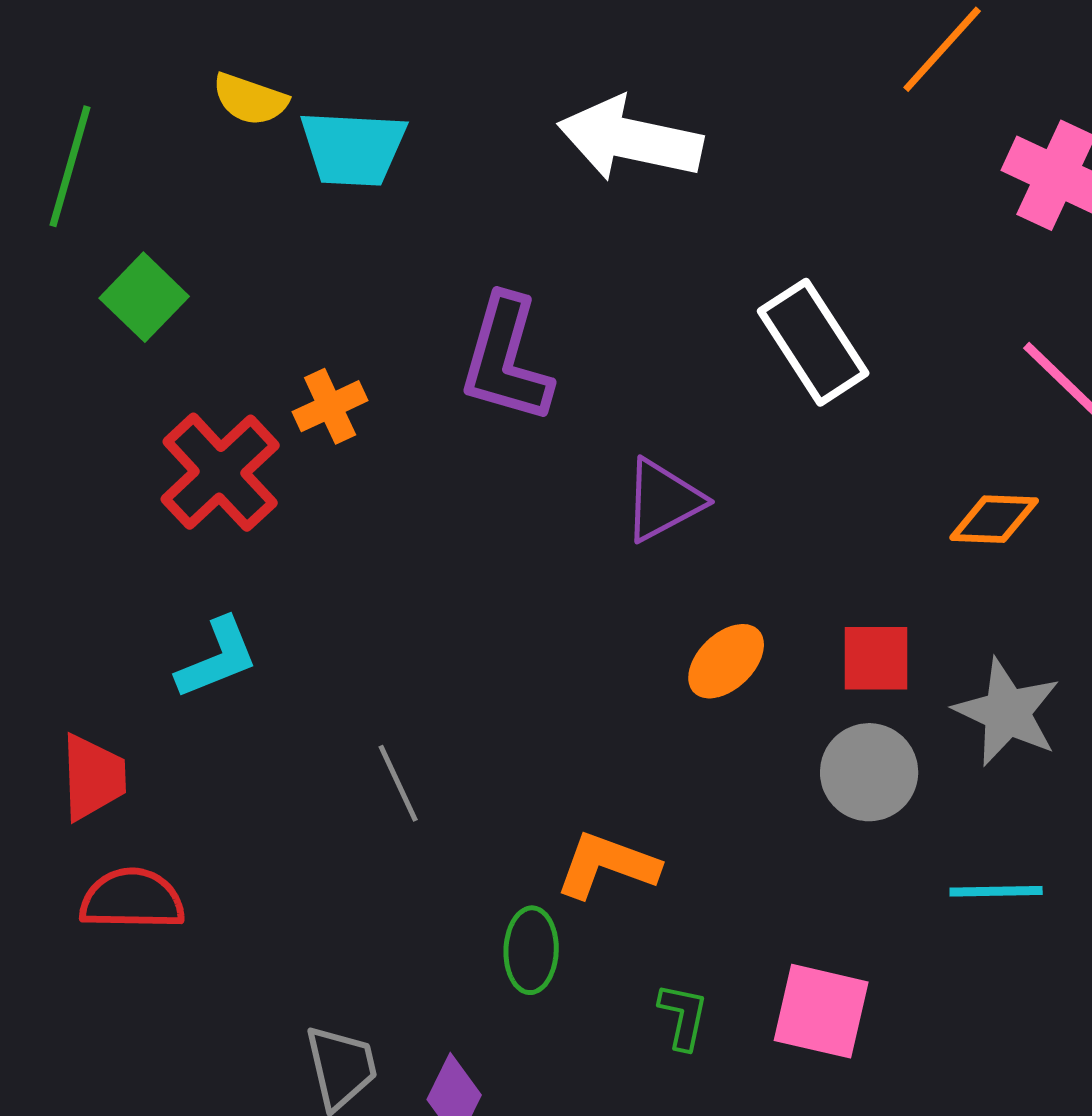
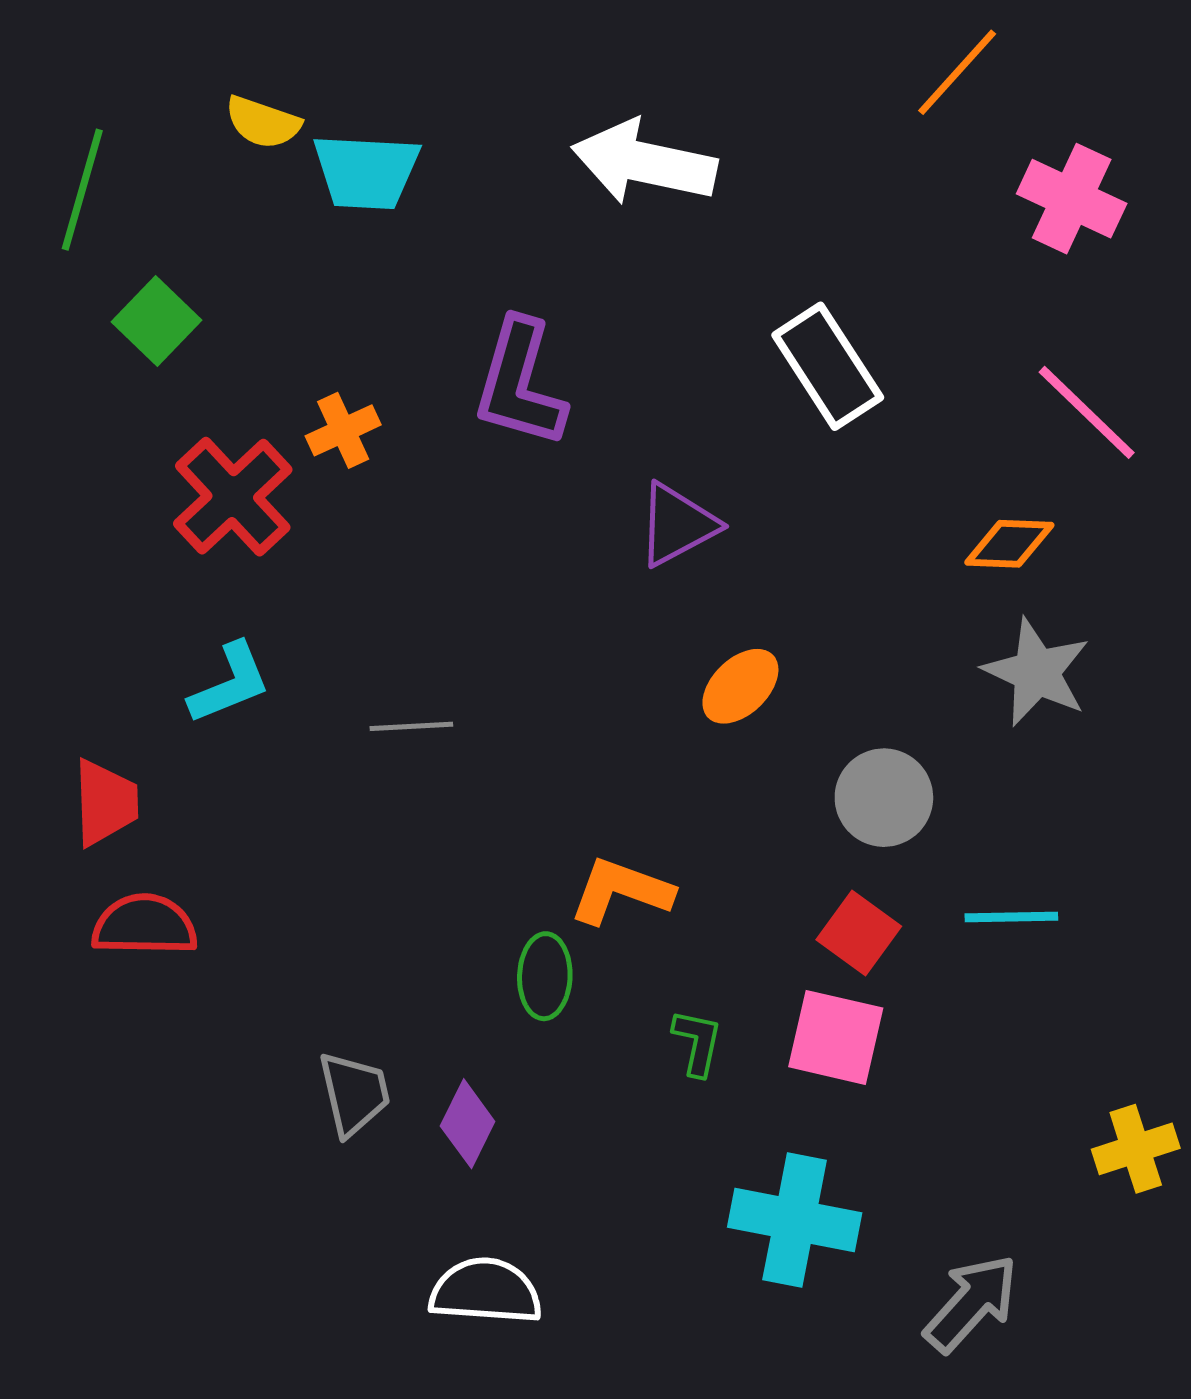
red square: (876, 658) -> (859, 933), moved, turned 36
gray star: (1007, 712) -> (1036, 672), moved
gray line: (398, 783) -> (411, 726), moved, turned -68

